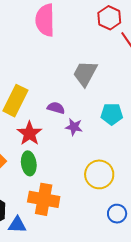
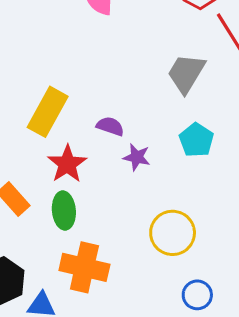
gray trapezoid: (85, 73) -> (186, 73), moved
cyan pentagon: (112, 114) -> (196, 140), turned 30

